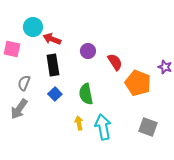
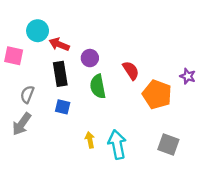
purple circle: (88, 51) -> (90, 58), moved
blue square: (55, 94) -> (63, 107), turned -32
green semicircle: (86, 94) -> (98, 86), moved

